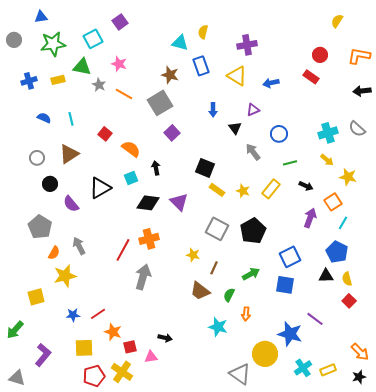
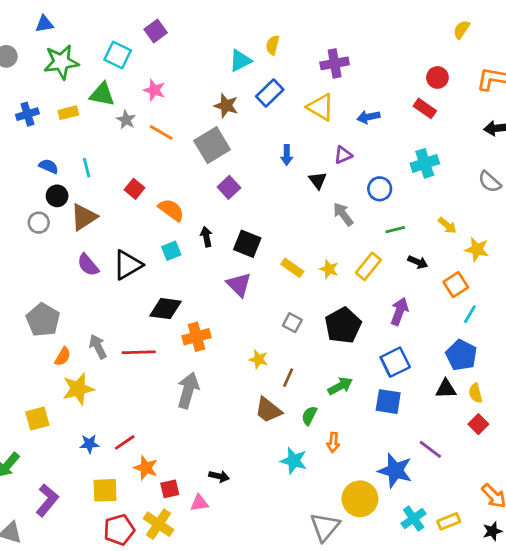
cyan square: (93, 39) -> (118, 55), turned -36
cyan triangle: (180, 43) -> (240, 61), turned -42
blue rectangle: (201, 66) -> (270, 93), turned 66
cyan cross: (328, 133) -> (425, 163), moved
black square: (205, 168) -> (247, 244), moved
black circle: (50, 184) -> (57, 196), moved
black diamond: (148, 203) -> (166, 309), moved
purple semicircle: (71, 204) -> (88, 265), moved
purple arrow: (310, 218) -> (399, 311), moved
gray square: (217, 229) -> (292, 323), size x0.6
red line: (123, 250) -> (139, 352), moved, turned 60
gray triangle: (240, 374) -> (325, 527), turned 35

